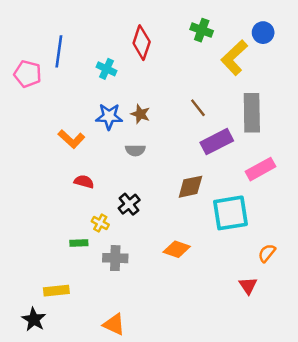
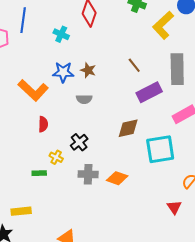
orange L-shape: (71, 139) -> (33, 90), size x1.4
red semicircle: (84, 182) -> (43, 124), turned 77
gray cross: (115, 258) -> (88, 174), moved

